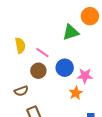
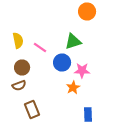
green triangle: (71, 32) -> (73, 42), moved
brown circle: (38, 71) -> (22, 68), moved

